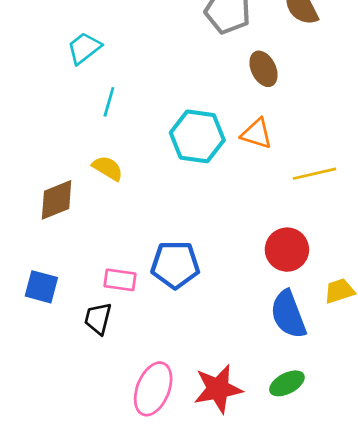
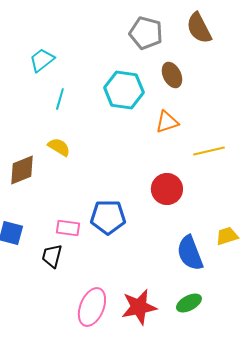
orange triangle: (257, 134) -> (167, 122), turned -35
cyan hexagon: (197, 136) -> (124, 90), moved
red circle: (287, 250) -> (167, 189), moved

